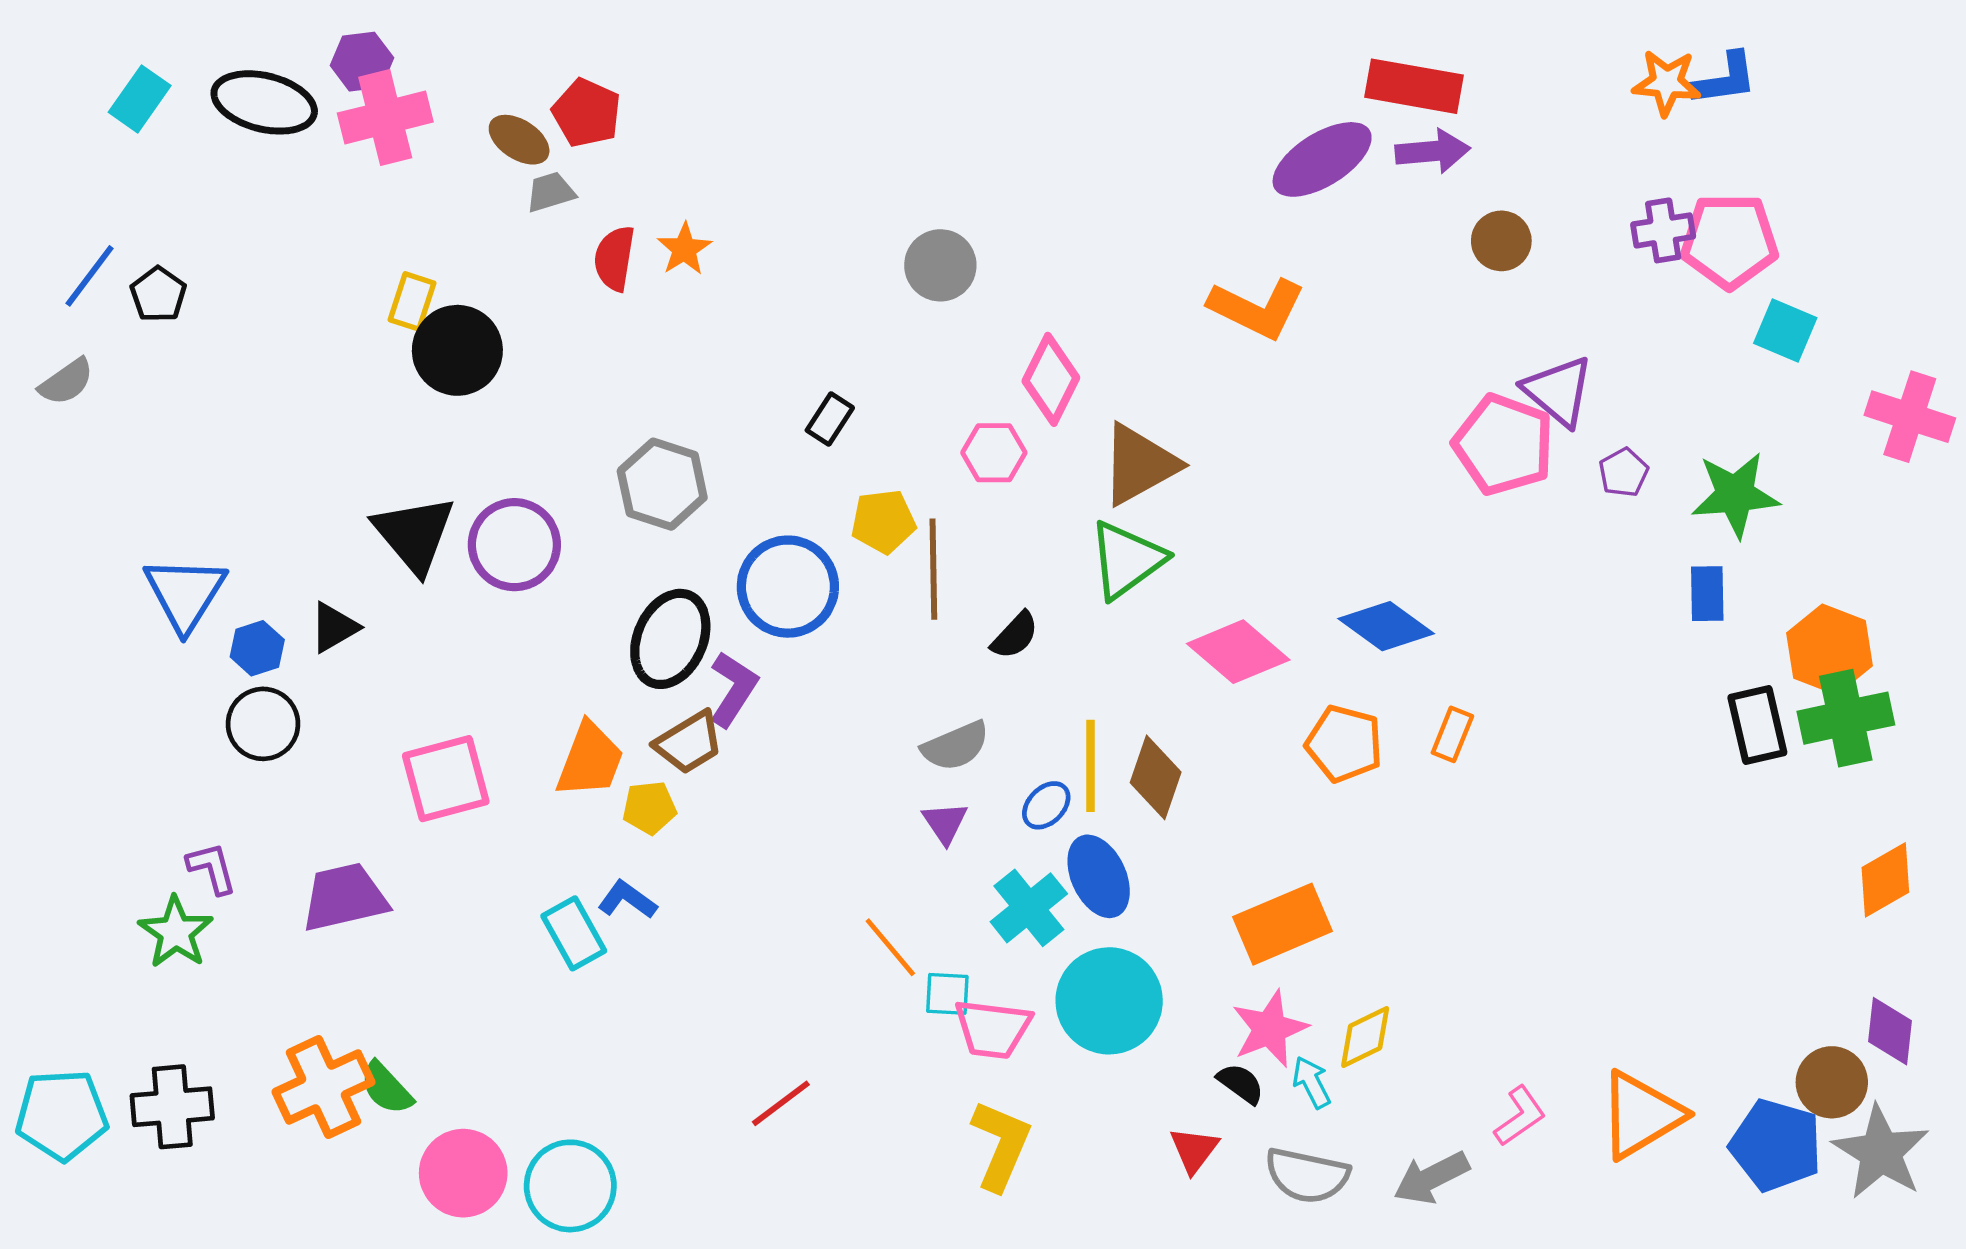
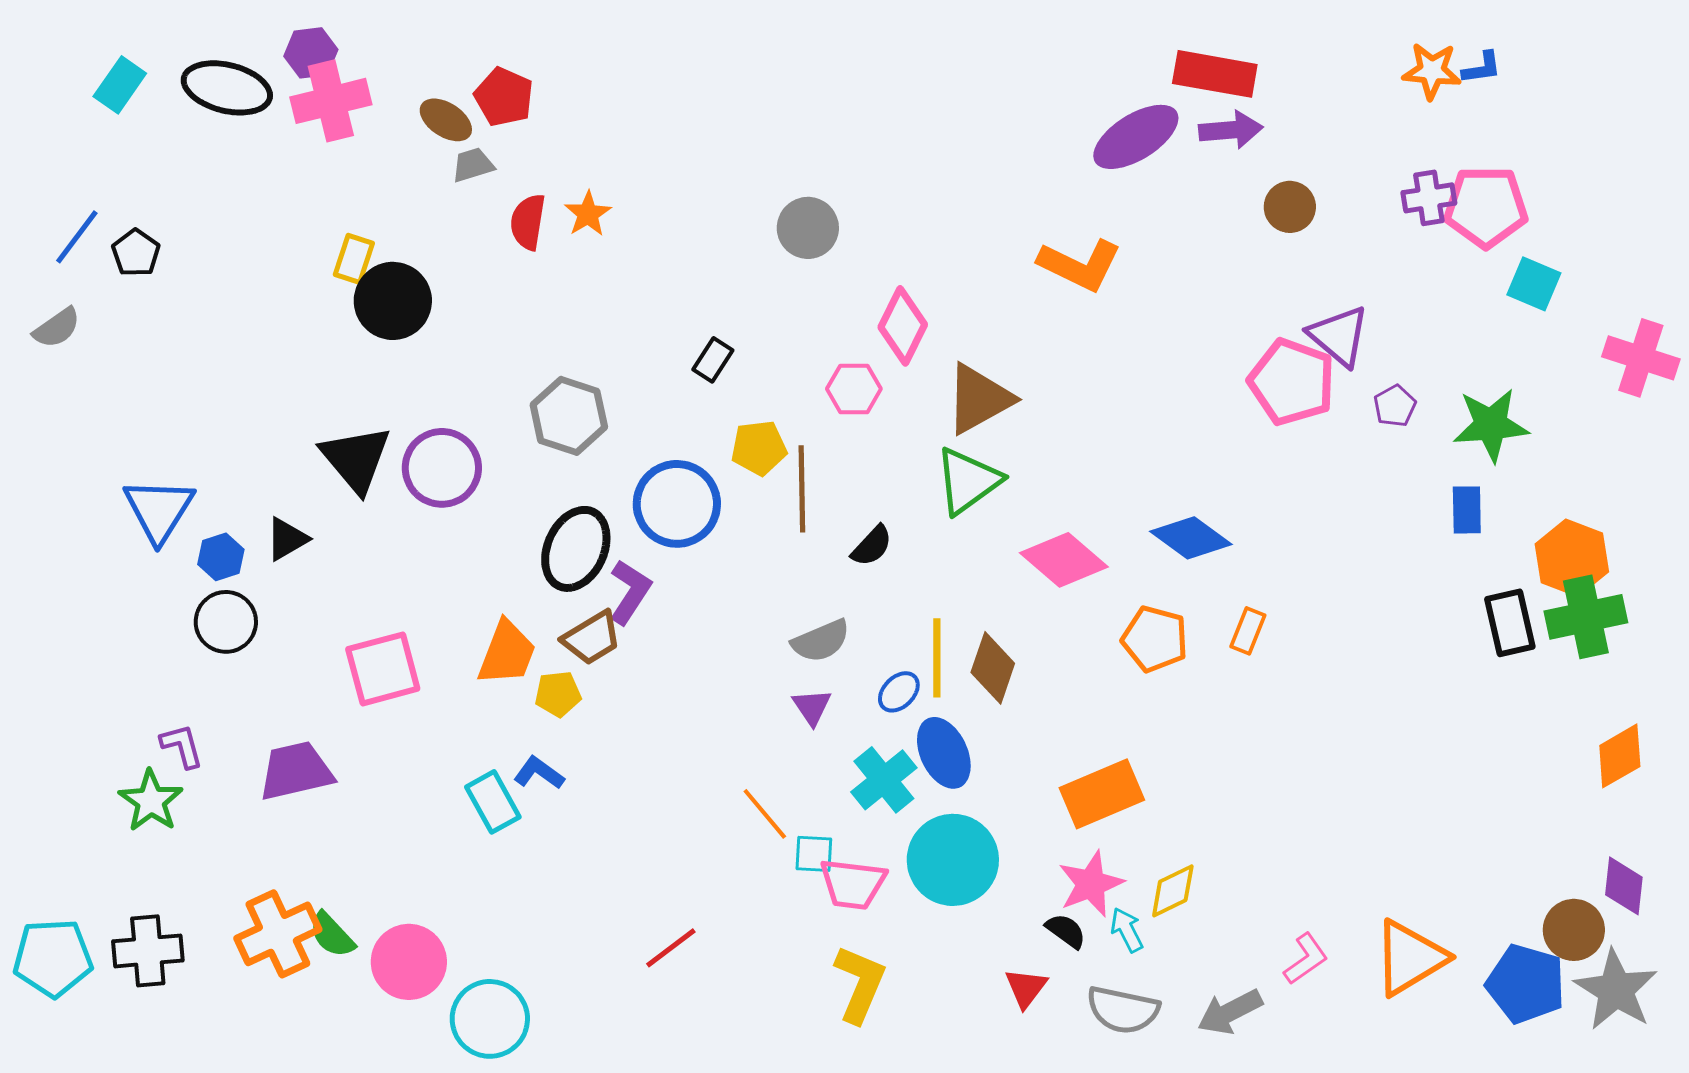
blue L-shape: (1725, 79) -> (1482, 68), size x0.7
pink circle: (463, 1173) -> (409, 962), moved

